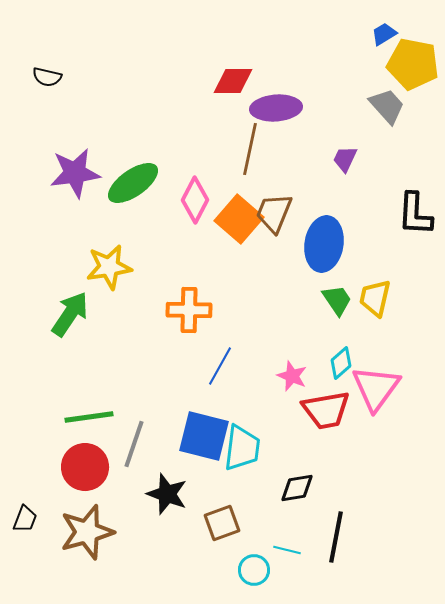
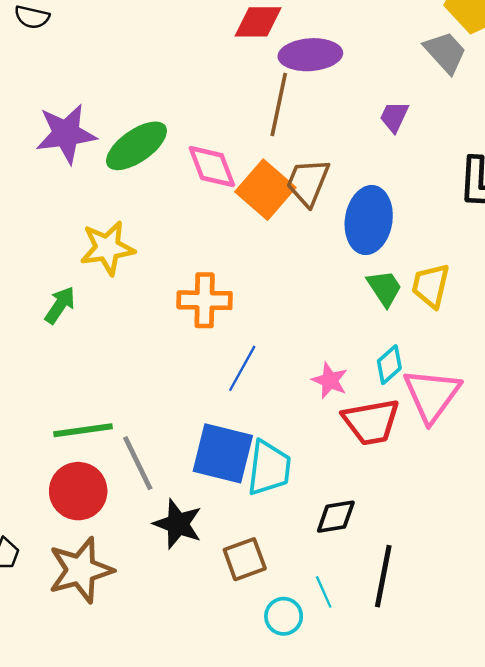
pink diamond: (195, 200) -> (212, 167), turned -48
green arrow: (70, 314) -> (60, 305), size x0.7
gray line: (134, 444) -> (138, 463), turned -45
cyan line: (287, 550) -> (324, 592), turned 52

